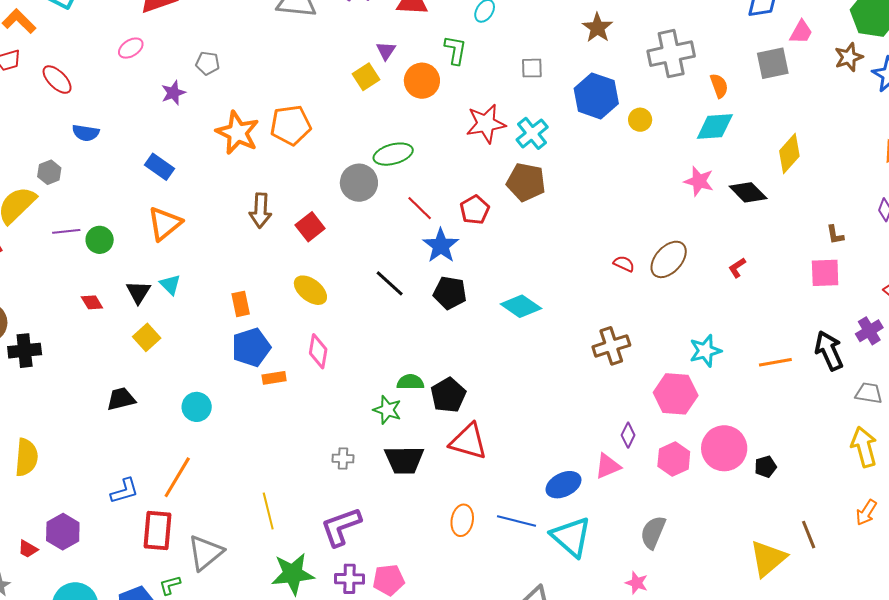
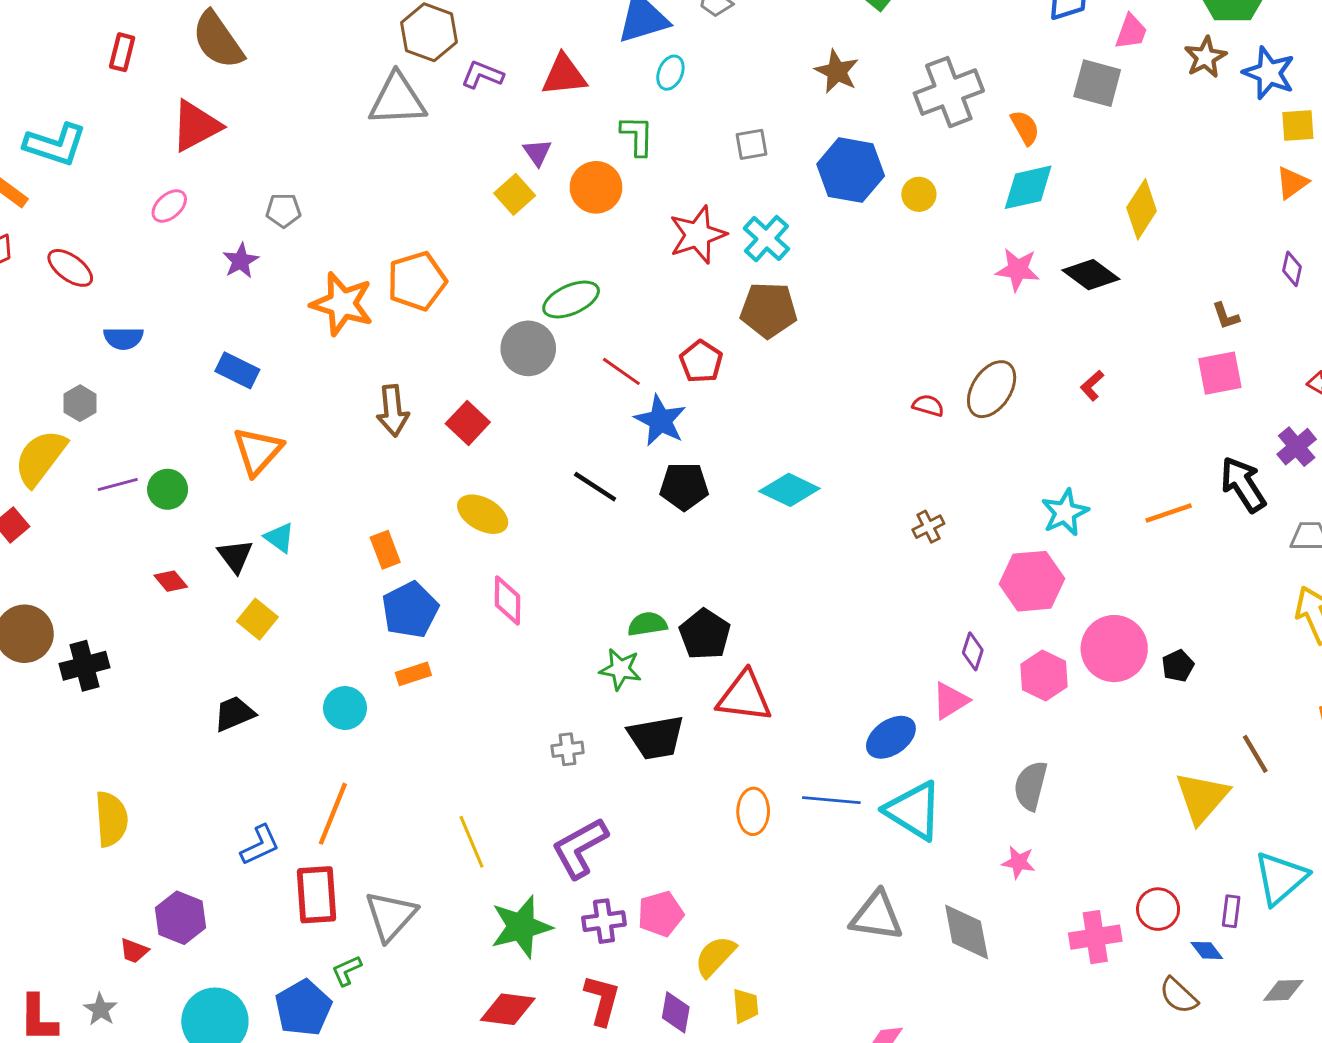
gray square: (773, 63) -> (1097, 83), turned 36
brown cross: (611, 346) -> (928, 527), size x0.6
orange rectangle: (274, 378) -> (413, 674), moved

